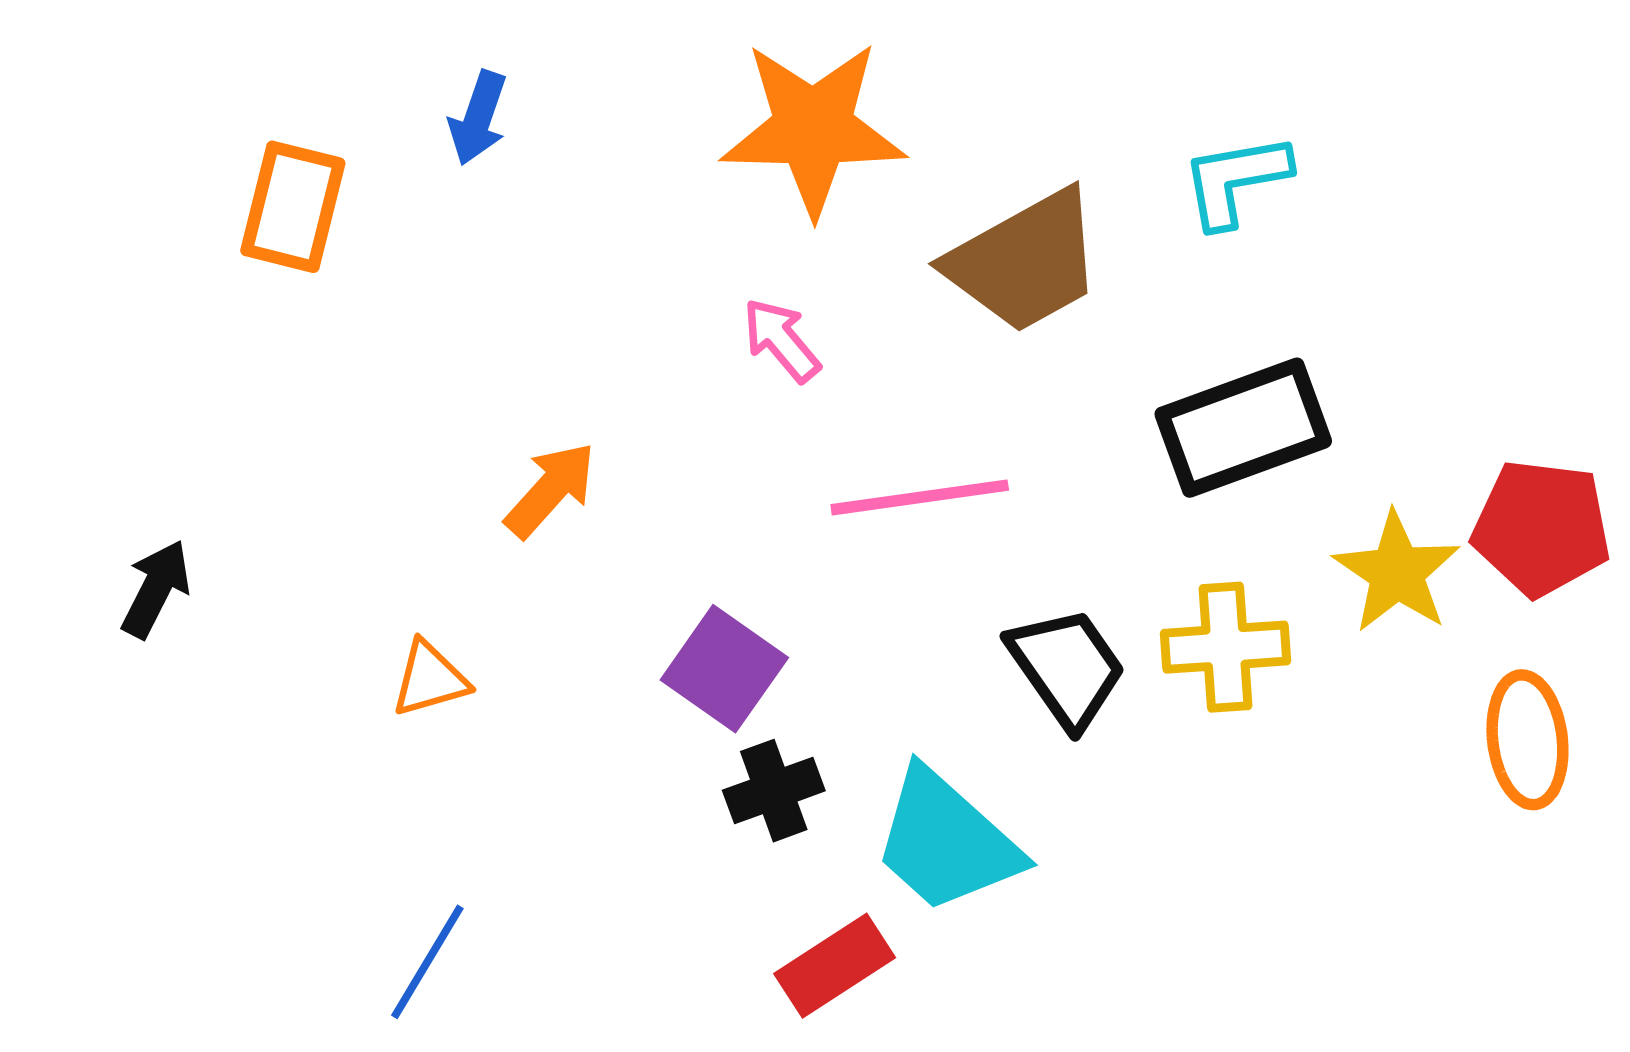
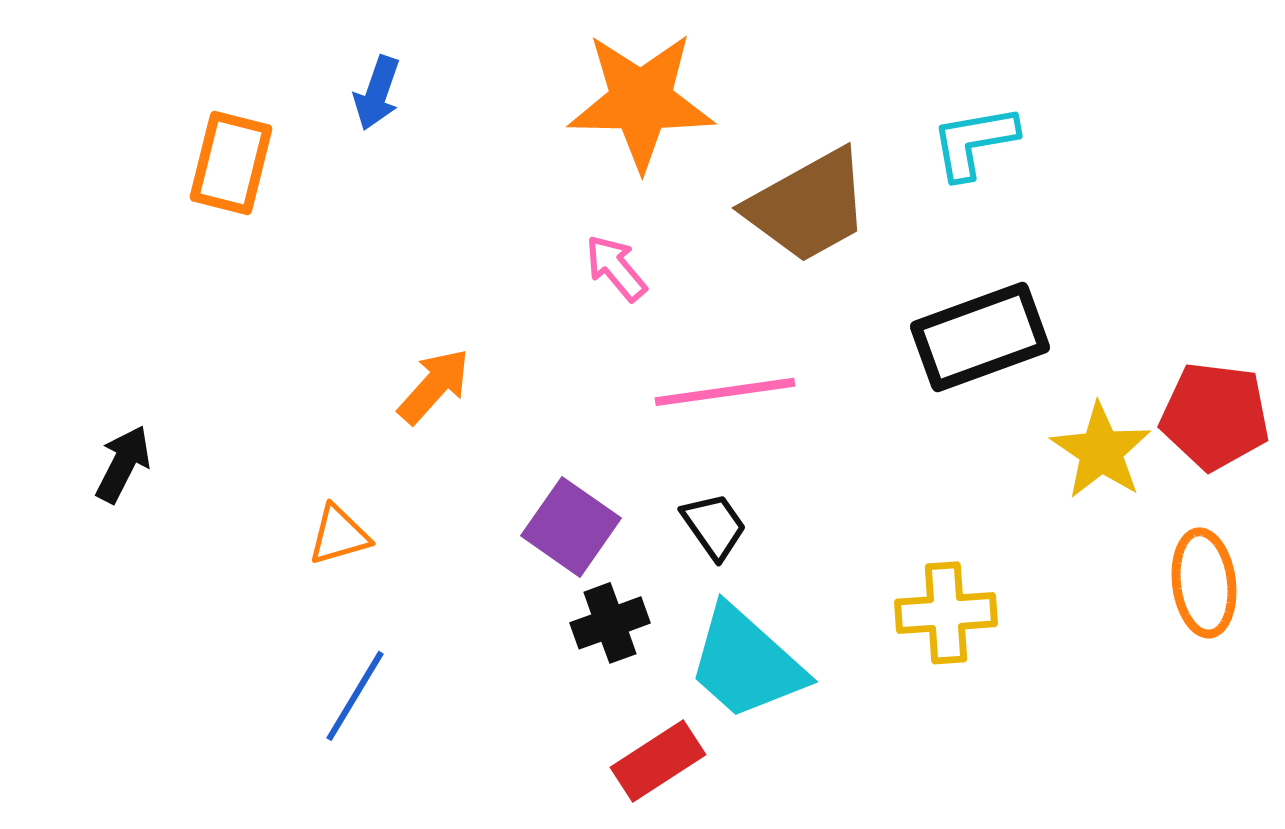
yellow cross: (1225, 647) -> (946, 613), moved
black trapezoid: (1067, 667) -> (714, 526), moved, size x0.7
blue line: (427, 962) -> (355, 696), moved

